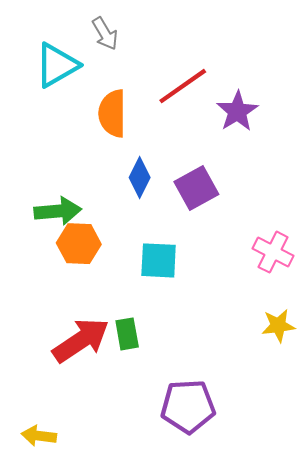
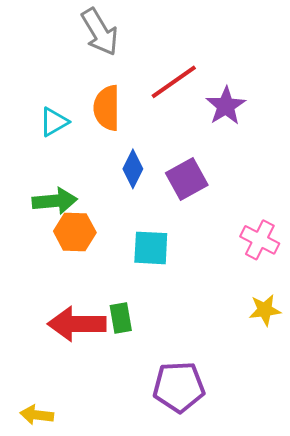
gray arrow: (105, 34) -> (100, 32), size x1.5
cyan triangle: (57, 65) -> (54, 122), moved, size x0.7
red arrow: (81, 340) -> (77, 324), turned -146

